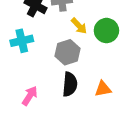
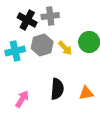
yellow arrow: (79, 26) -> (65, 48), moved
gray hexagon: (68, 52) -> (42, 45), moved

